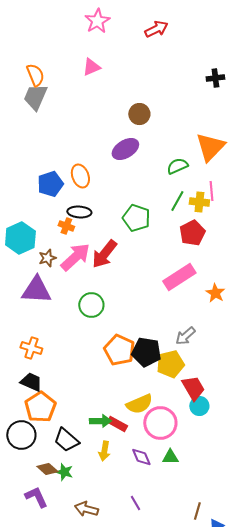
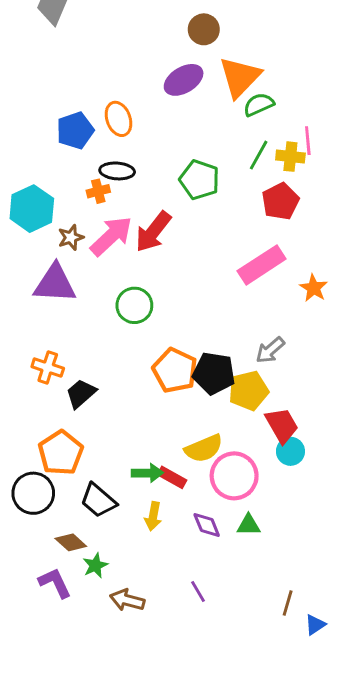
orange triangle: (210, 147) -> (240, 77), moved
orange cross: (66, 226) -> (98, 191), turned -35
black trapezoid: (31, 382) -> (81, 394), moved, turned -65
green star: (64, 472) -> (95, 565), moved, turned 30

